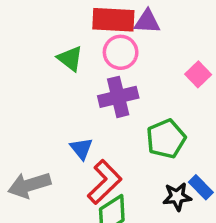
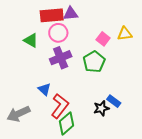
green pentagon: (166, 139) -> (94, 62), moved

